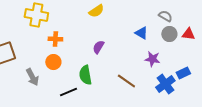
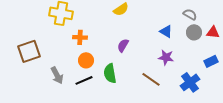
purple star: (152, 59) -> (166, 57), moved
orange circle: (53, 62) -> (86, 60), moved
blue rectangle: (183, 73) -> (211, 61), moved
black line: (68, 92) -> (84, 80), moved

